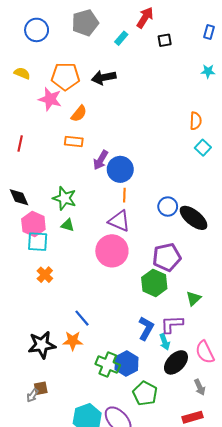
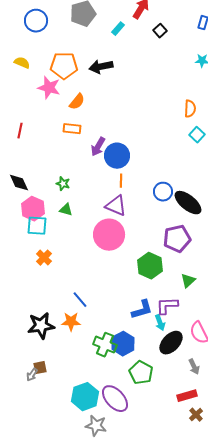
black square: (165, 40) -> (160, 31), turned -32
green star: (64, 198) -> (63, 184), size x0.6
purple pentagon: (167, 257) -> (177, 239), moved
blue L-shape: (146, 328) -> (142, 310), turned 45

